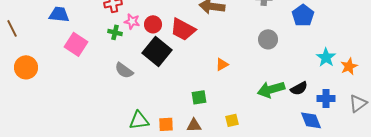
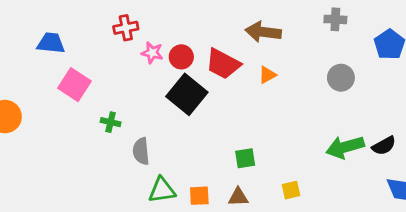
green cross: (115, 32) -> (111, 122), moved
orange triangle: (222, 64) -> (267, 75), moved
gray semicircle: (124, 70) -> (141, 151), moved, turned 48

